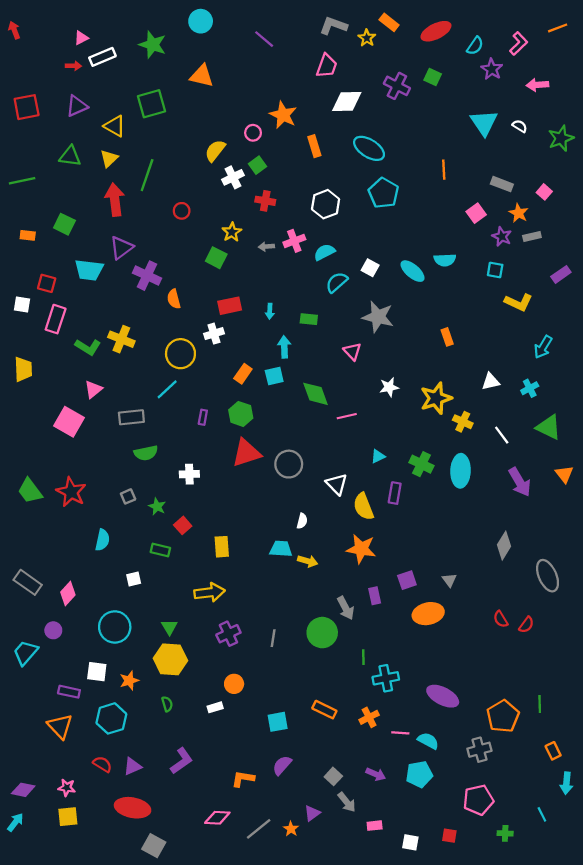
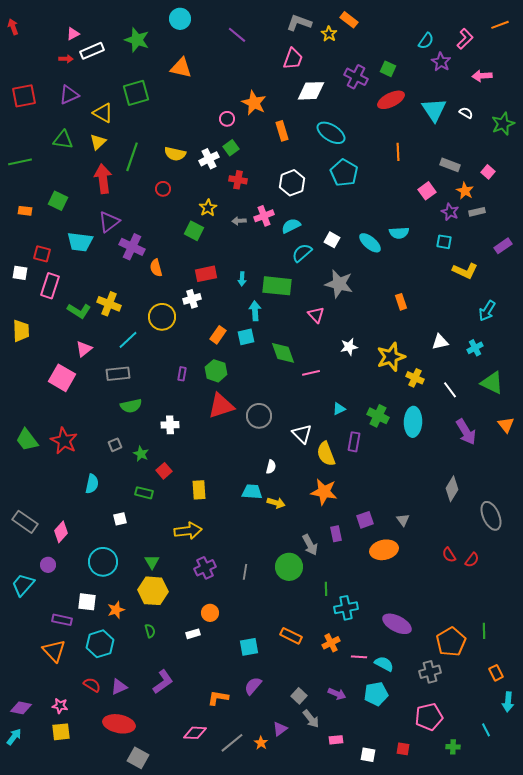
red ellipse: (436, 31) -> (391, 100), moved
yellow semicircle: (215, 151) -> (175, 154), moved, turned -115
green rectangle: (309, 319) -> (277, 286), size x1.8
cyan line: (167, 389) -> (128, 340), moved

